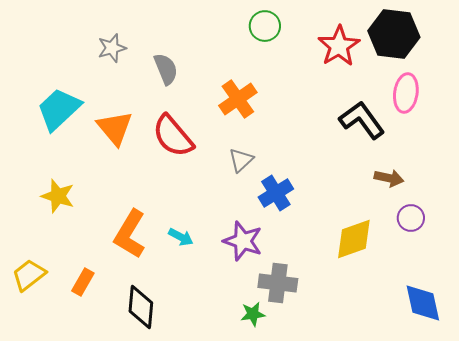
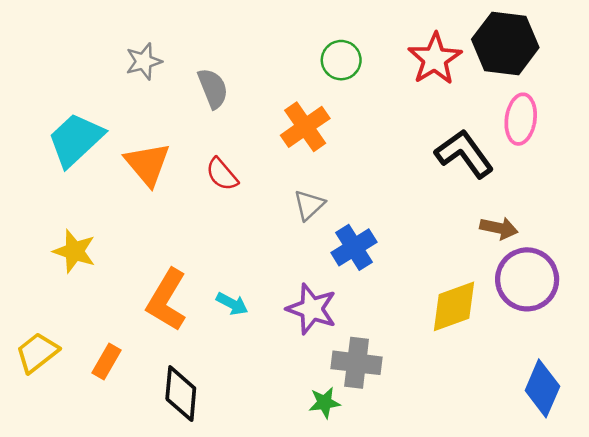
green circle: (265, 26) -> (341, 60), moved
red semicircle: (173, 136) -> (222, 174), size x0.6
purple circle: (411, 218) -> (527, 279), size x1.8
blue diamond: (423, 303) -> (542, 388), turned 36

